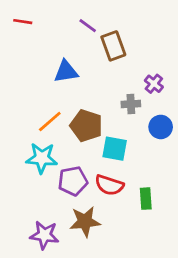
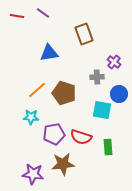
purple line: (88, 26) -> (43, 13), moved
cyan square: (115, 149) -> (102, 110), moved
cyan star: (42, 158) -> (31, 117), size x0.7

